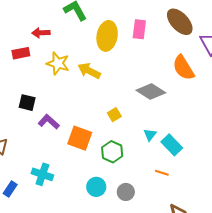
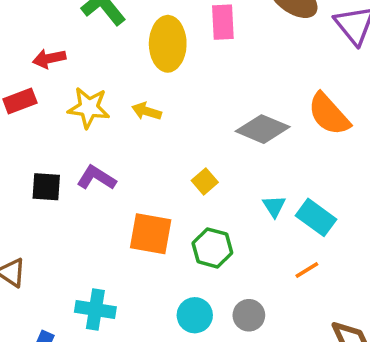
orange semicircle: (183, 68) -> (329, 114), moved
yellow arrow: (89, 71) -> (147, 111), size x0.7
purple L-shape: (49, 122) -> (96, 178), moved
orange line: (162, 173) -> (307, 270), turned -40

